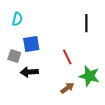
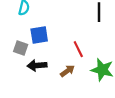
brown arrow: (67, 88) -> (67, 71), moved

